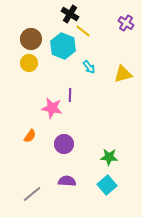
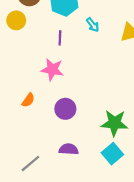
yellow circle: (29, 63) -> (16, 20), moved
purple line: (70, 95) -> (60, 38), moved
green star: (109, 157) -> (114, 123), size x1.4

